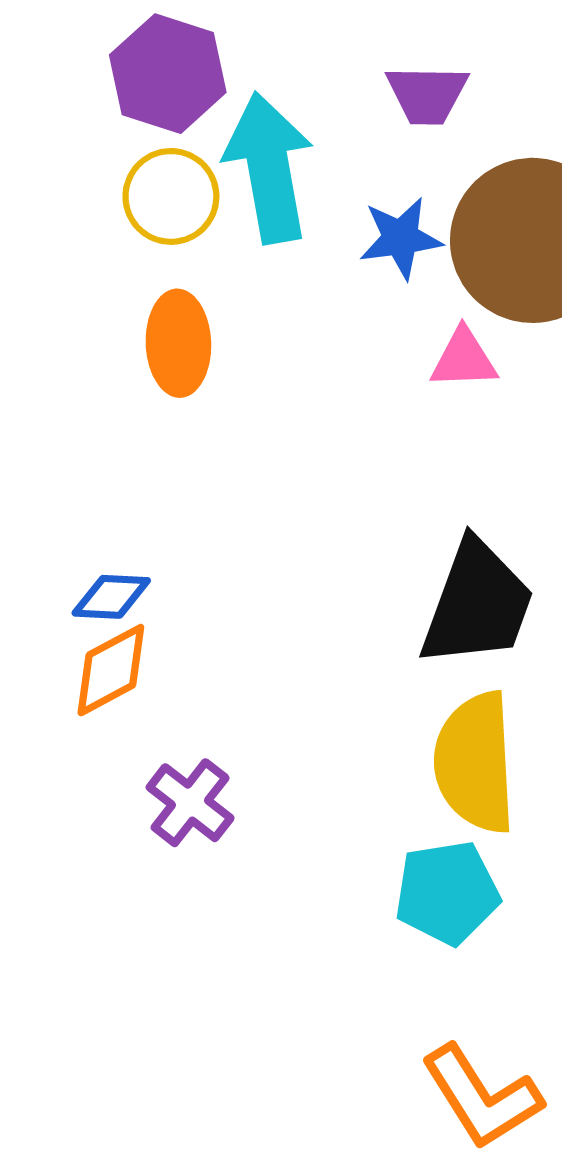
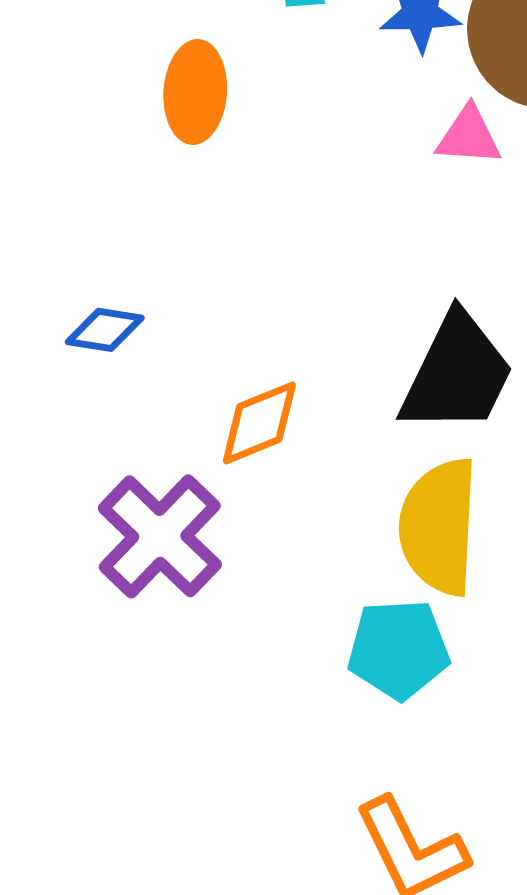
orange diamond: (111, 670) -> (259, 423), moved
purple cross: (190, 803) -> (160, 536), size x1.5

